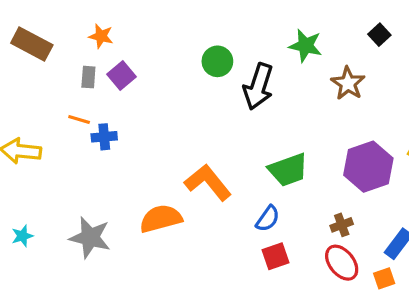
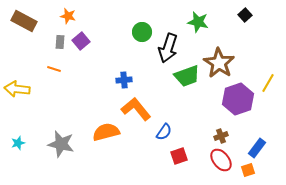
brown star: (348, 83) -> (219, 63), moved, size x1.4
blue cross: (104, 137) -> (124, 80), moved
green trapezoid: (288, 170) -> (187, 76), moved
blue semicircle: (268, 219) -> (164, 132), moved

